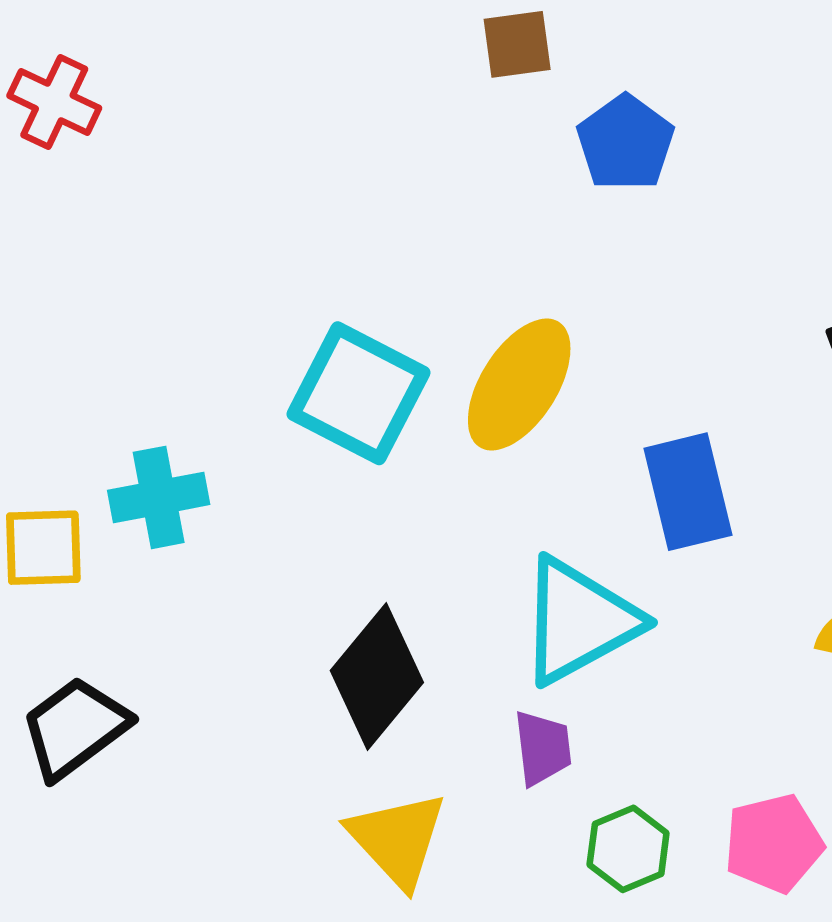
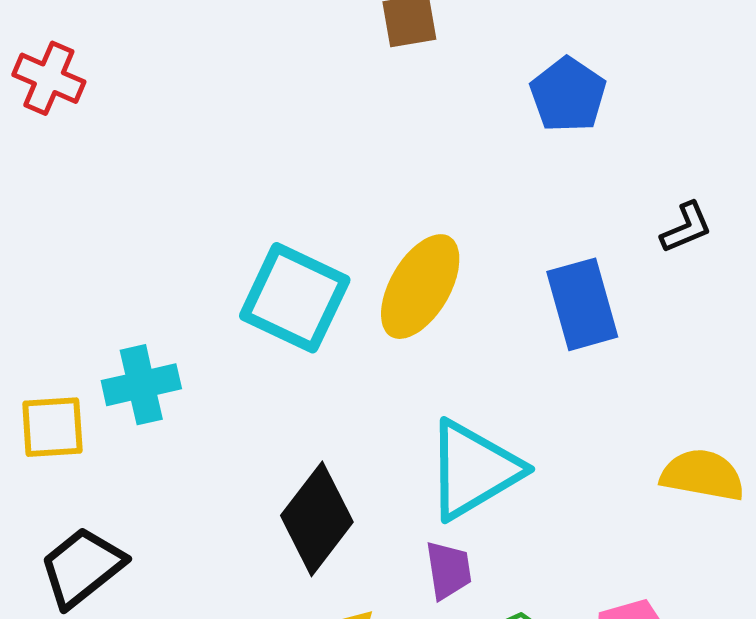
blue pentagon: (625, 143) -> (568, 95), moved
blue rectangle: (688, 492) -> (582, 304), moved

